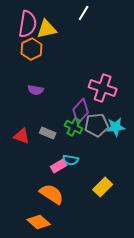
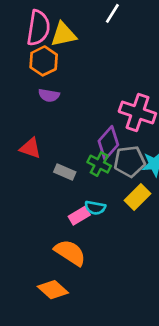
purple semicircle: (36, 90) -> (49, 95), moved
red triangle: (22, 136) -> (30, 148), moved
yellow rectangle: (103, 187) -> (137, 197), moved

